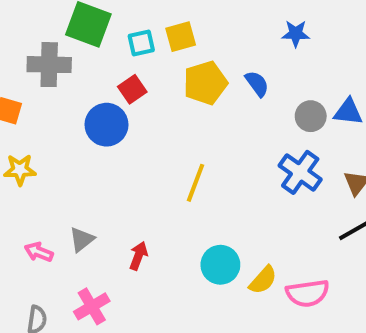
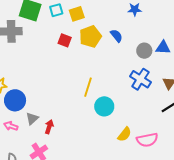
cyan square: (141, 43) -> (56, 10), moved
red square: (132, 89) -> (65, 40), moved, turned -32
blue circle: (106, 125) -> (15, 100), moved
red arrow: (138, 256) -> (49, 127), moved
cyan circle: (220, 265) -> (104, 106), moved

